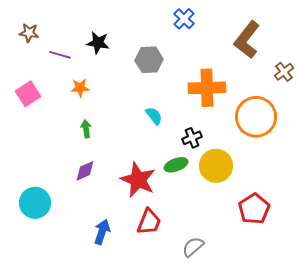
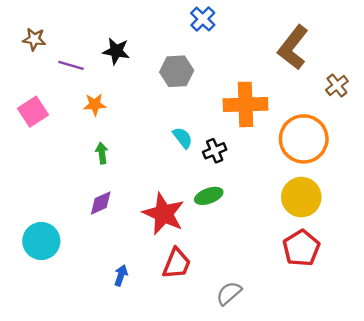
blue cross: (184, 19) -> (203, 19), moved
black cross: (192, 138) -> (215, 151), moved
yellow circle: (216, 166) -> (301, 197), moved
blue arrow: (102, 232) -> (121, 275), size x0.7

